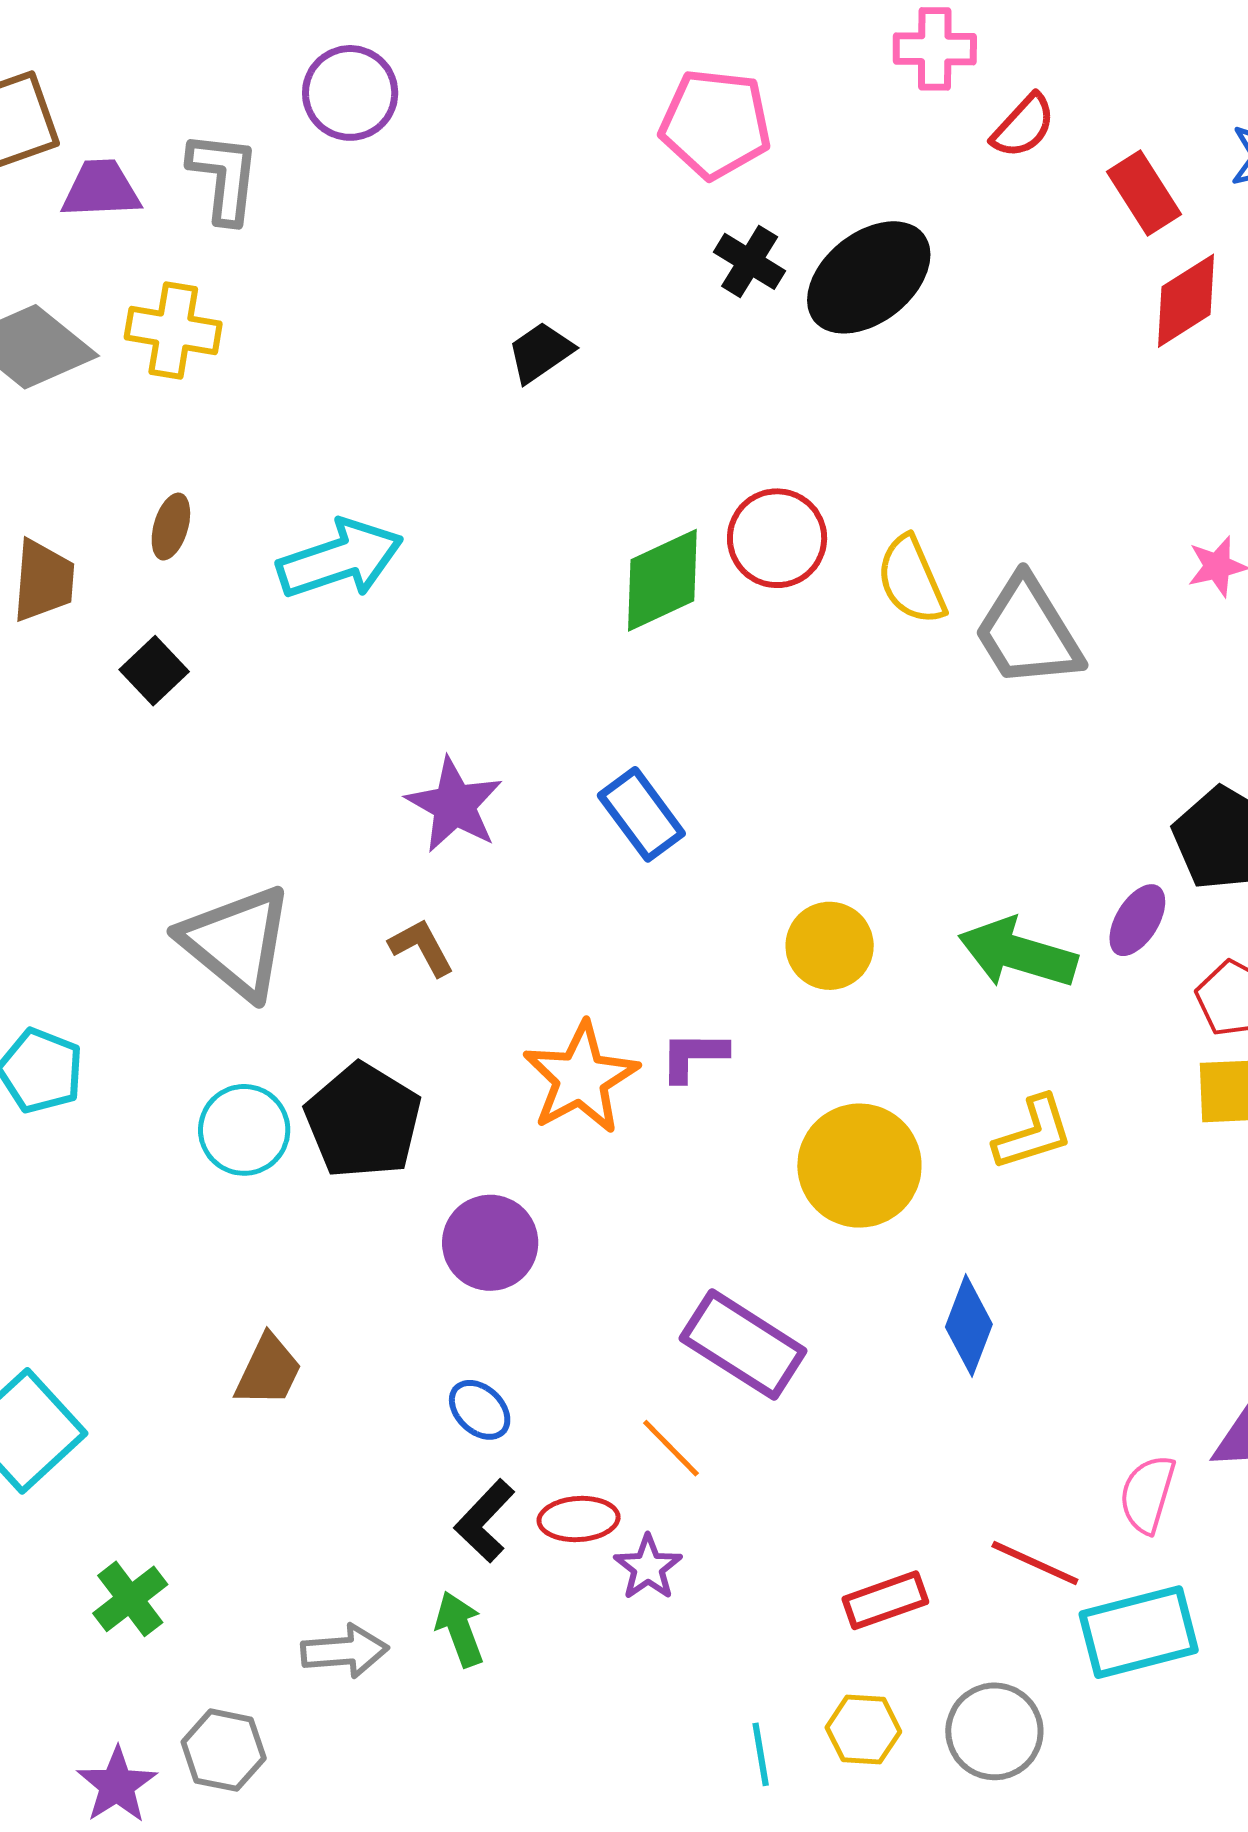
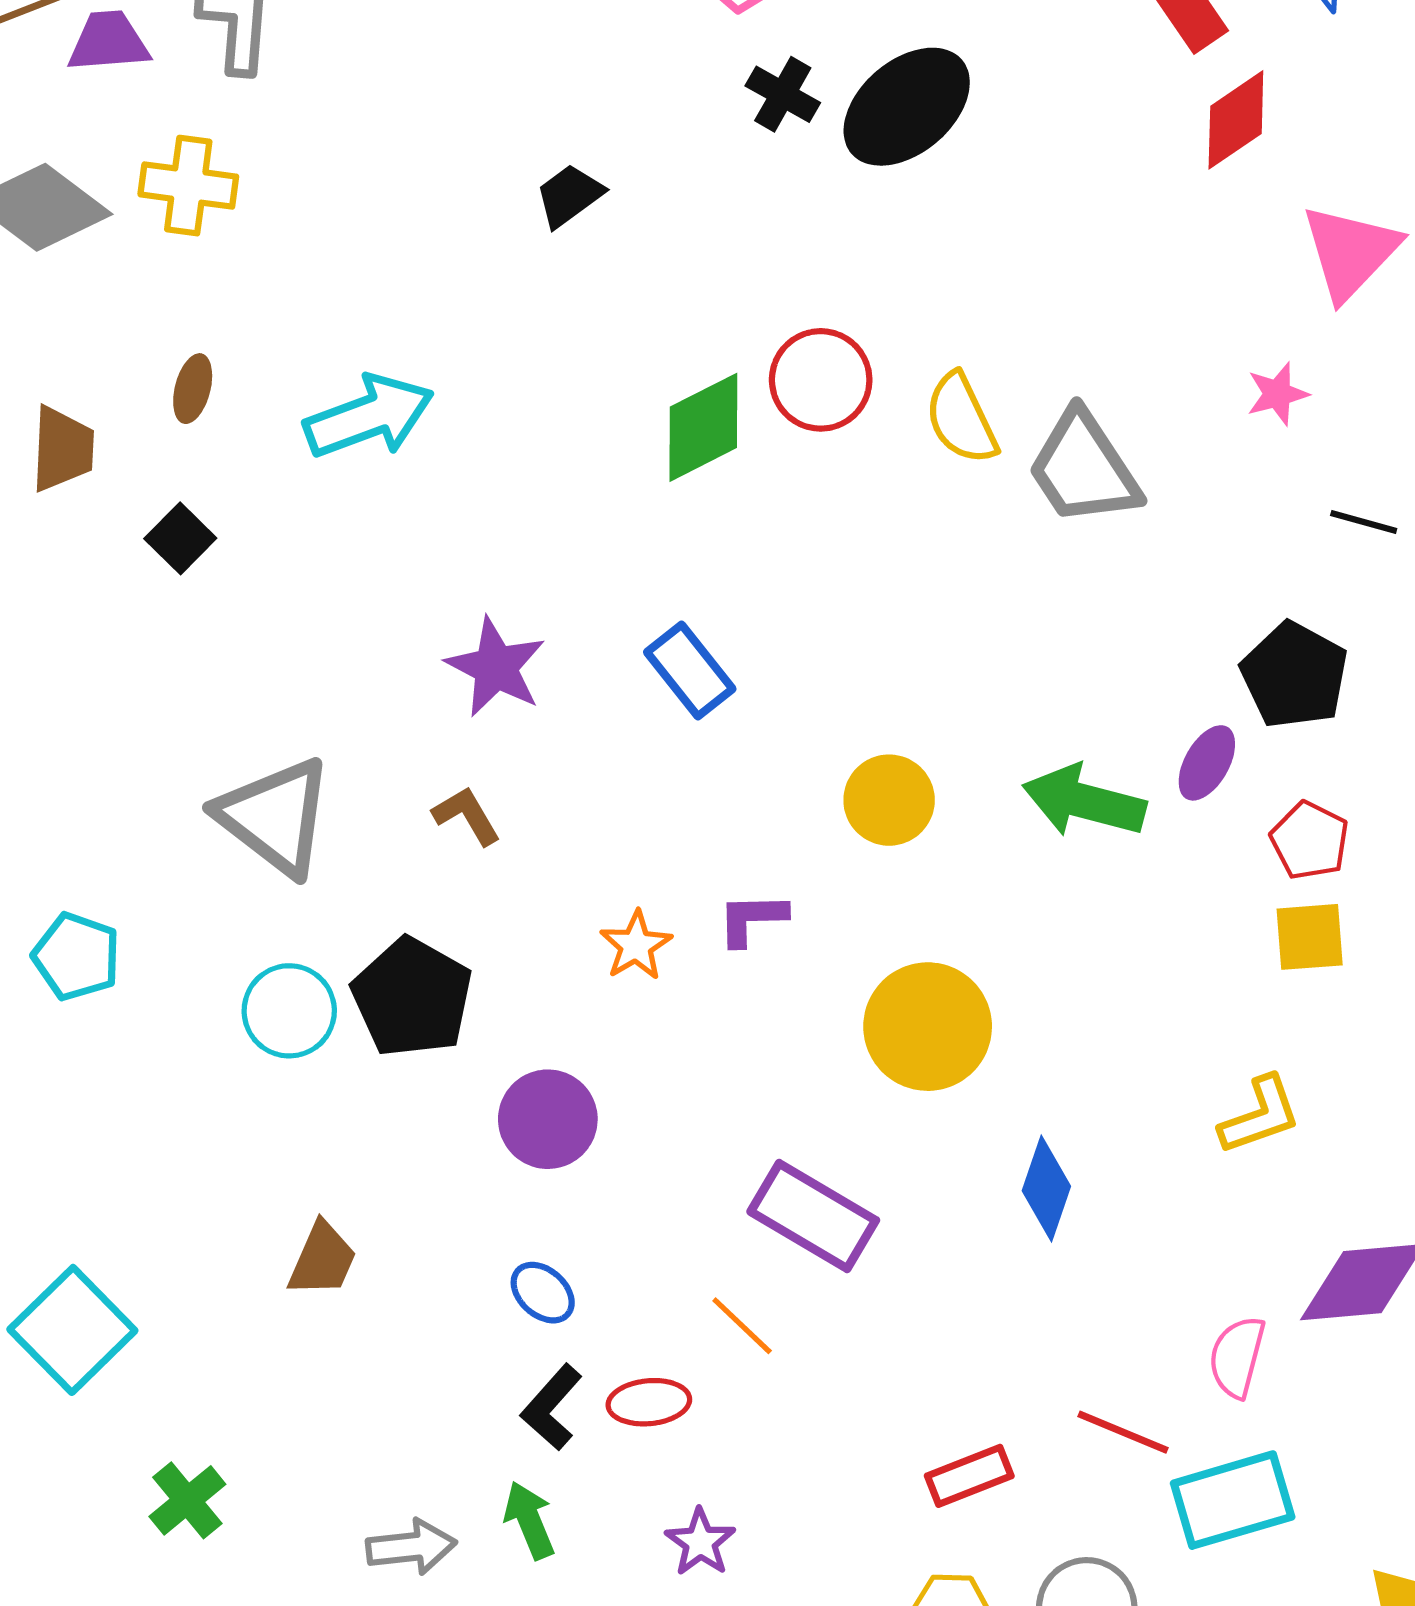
orange star: (581, 1078) -> (636, 945), size x0.6
yellow L-shape: (1033, 1133) -> (1260, 1115), moved
purple star: (648, 1567) -> (700, 1542), moved

